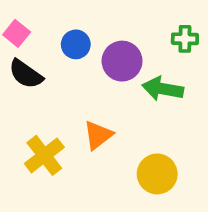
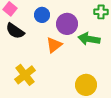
orange triangle: (98, 135) -> (54, 45), moved

